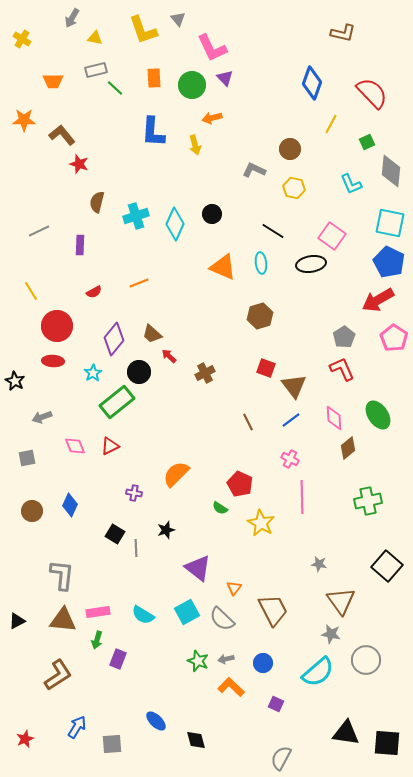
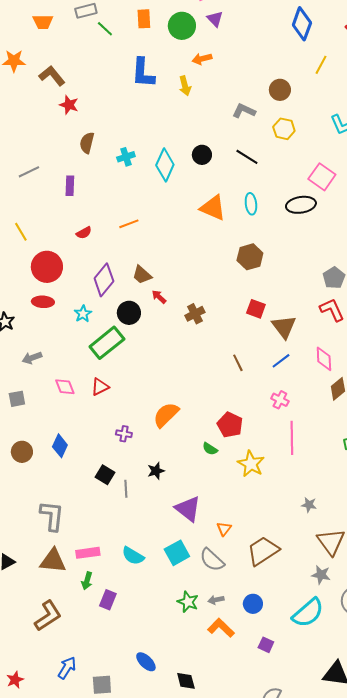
cyan cross: (136, 216) -> (126, 157), size x0.7
black line: (273, 231) -> (247, 157), moved
brown trapezoid: (273, 610) -> (263, 551), turned -96

